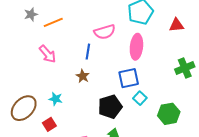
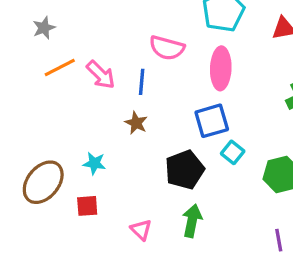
orange line: (53, 22) -> (60, 67), moved
pink semicircle: (105, 32) -> (167, 48), turned 35
pink arrow: (47, 54) -> (101, 75), moved
red square: (49, 124) -> (87, 206), turned 32

